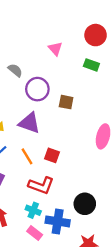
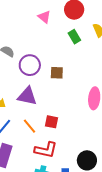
pink triangle: (55, 49) -> (44, 17), moved
green rectangle: (91, 65) -> (74, 37), turned 48

